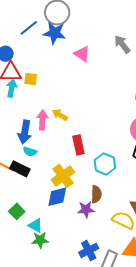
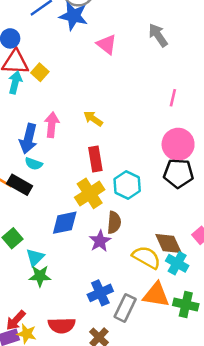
yellow square: (31, 79) -> (40, 72), turned 32
yellow arrow: (60, 115) -> (93, 119), moved
yellow cross: (63, 176) -> (90, 193), moved
purple star: (86, 210) -> (100, 241), turned -30
cyan triangle: (35, 225) -> (35, 257), turned 42

